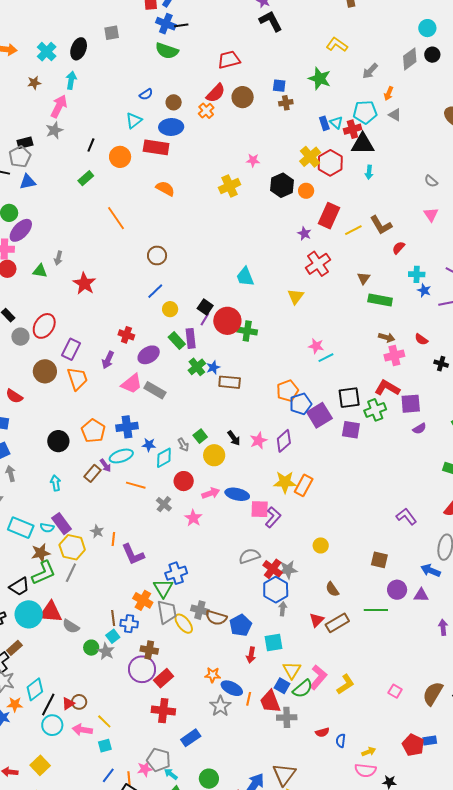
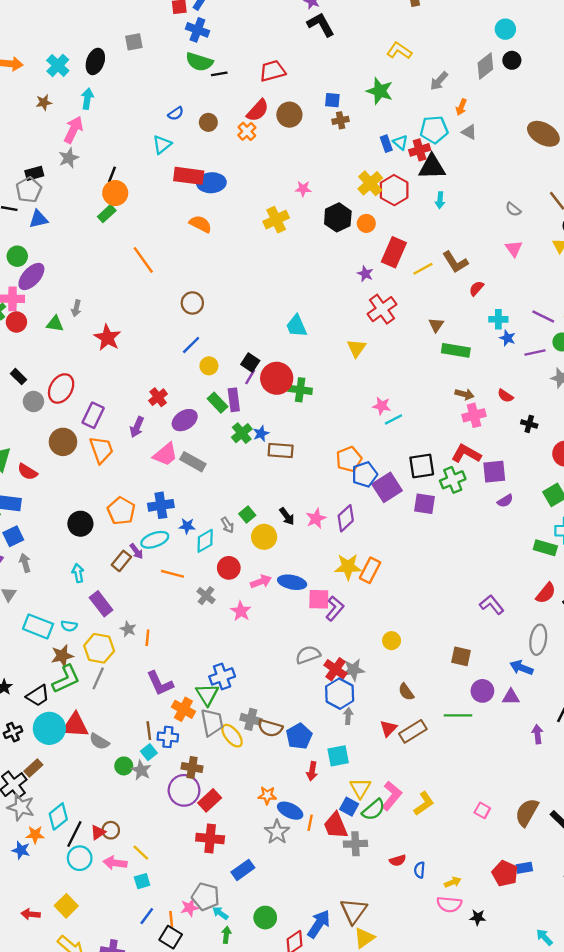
black line: (181, 25) -> (219, 74), moved
blue ellipse: (171, 127) -> (211, 183), moved
orange circle: (120, 157) -> (115, 193), moved
red cross: (126, 335) -> (158, 397), turned 35
purple rectangle: (62, 524) -> (101, 604), moved
purple L-shape: (133, 554) -> (160, 683), moved

